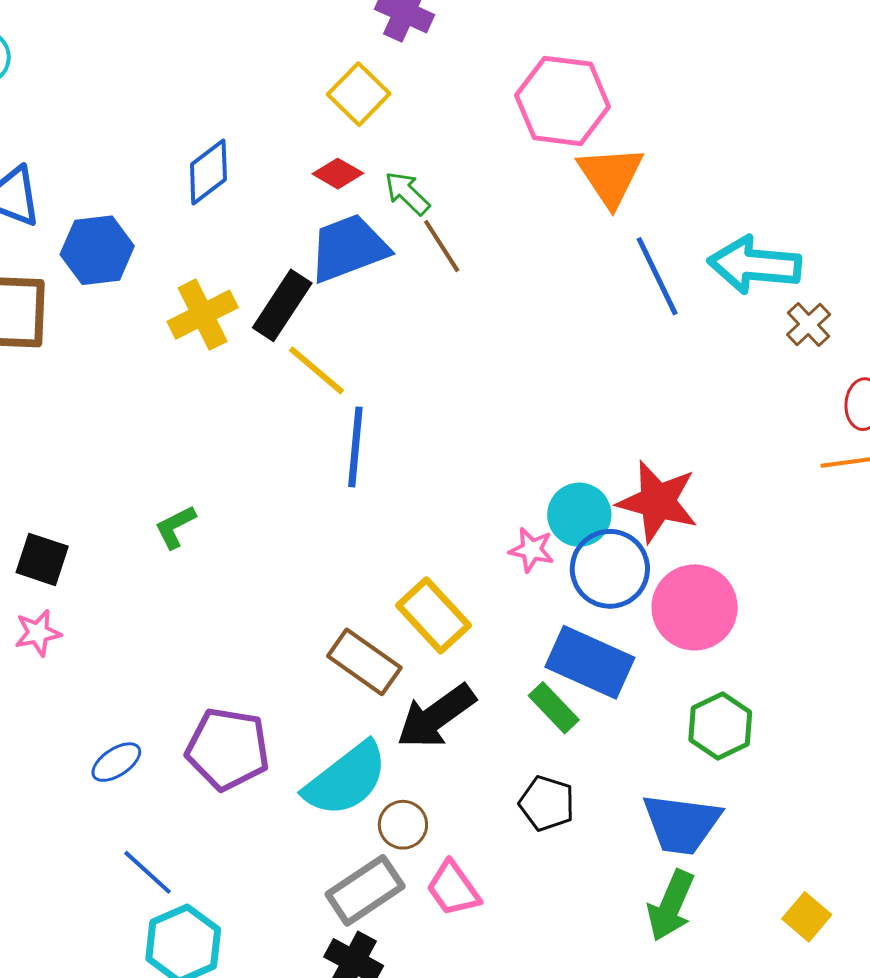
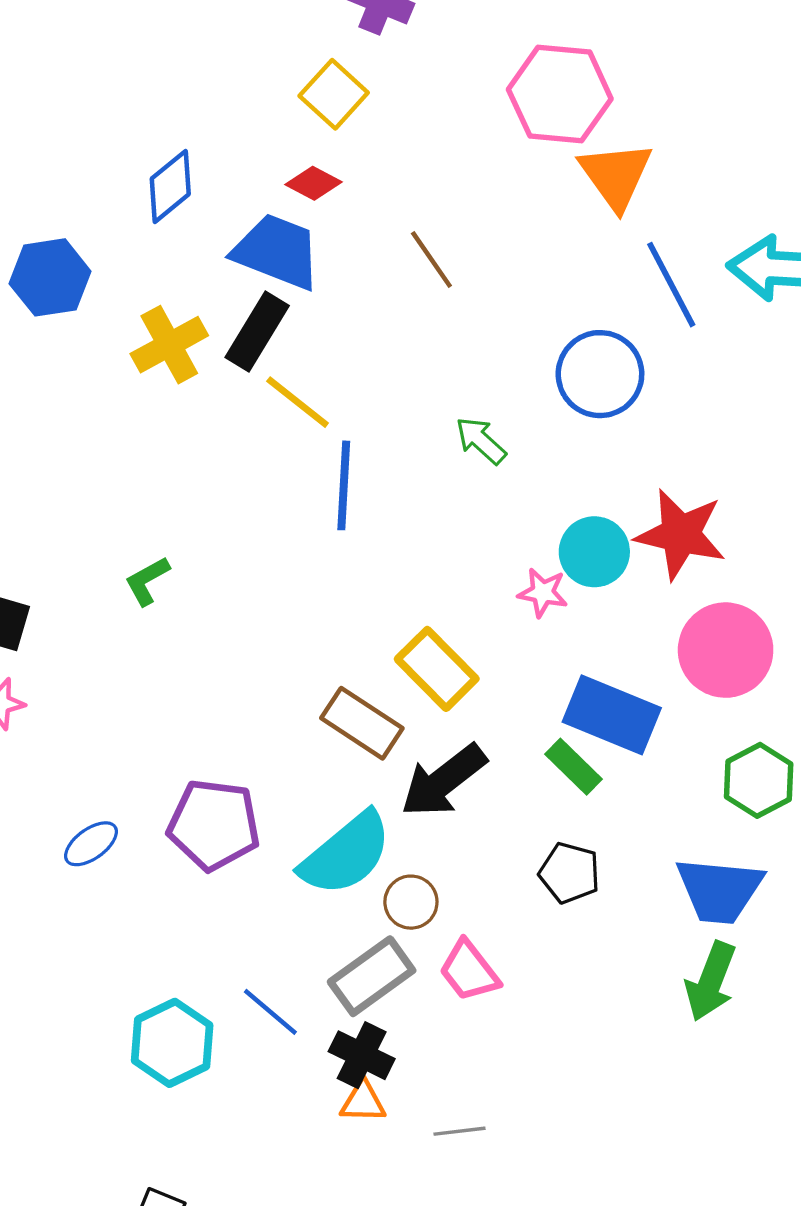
green arrow: (407, 193) -> (481, 441), moved
blue trapezoid: (349, 248) -> (277, 251), moved, turned 44
blue circle: (610, 569) -> (600, 374), moved
blue line: (147, 872) -> (270, 1012), moved

